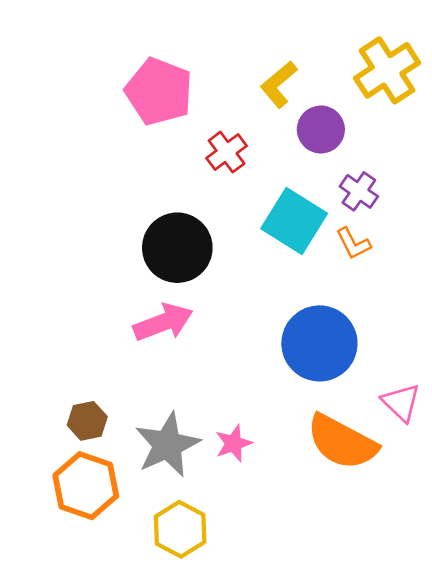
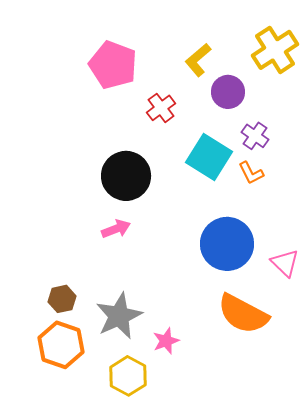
pink arrow: (163, 322) -> (116, 229), size x0.7
pink triangle: (401, 403) -> (285, 263), moved
pink star: (234, 443) -> (166, 341), moved

